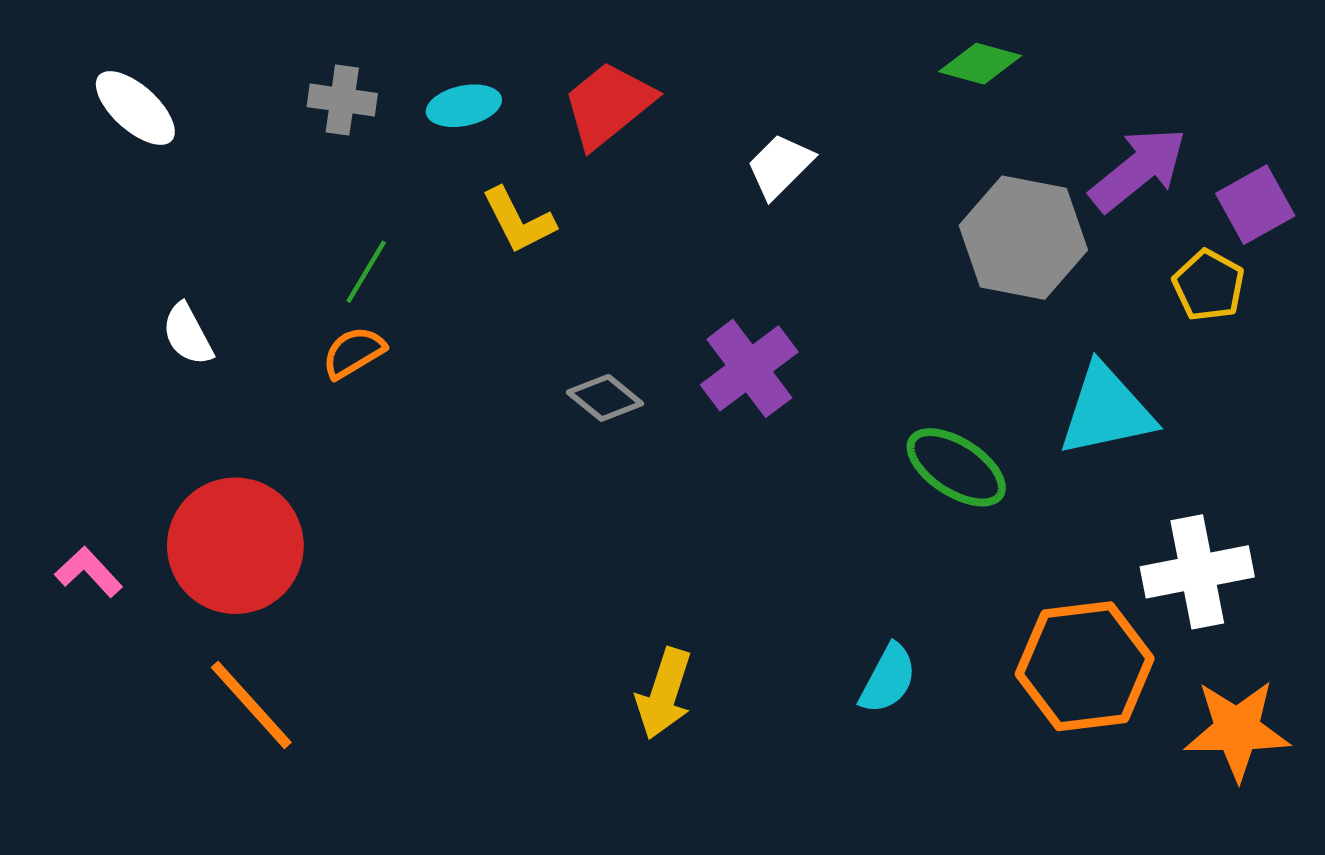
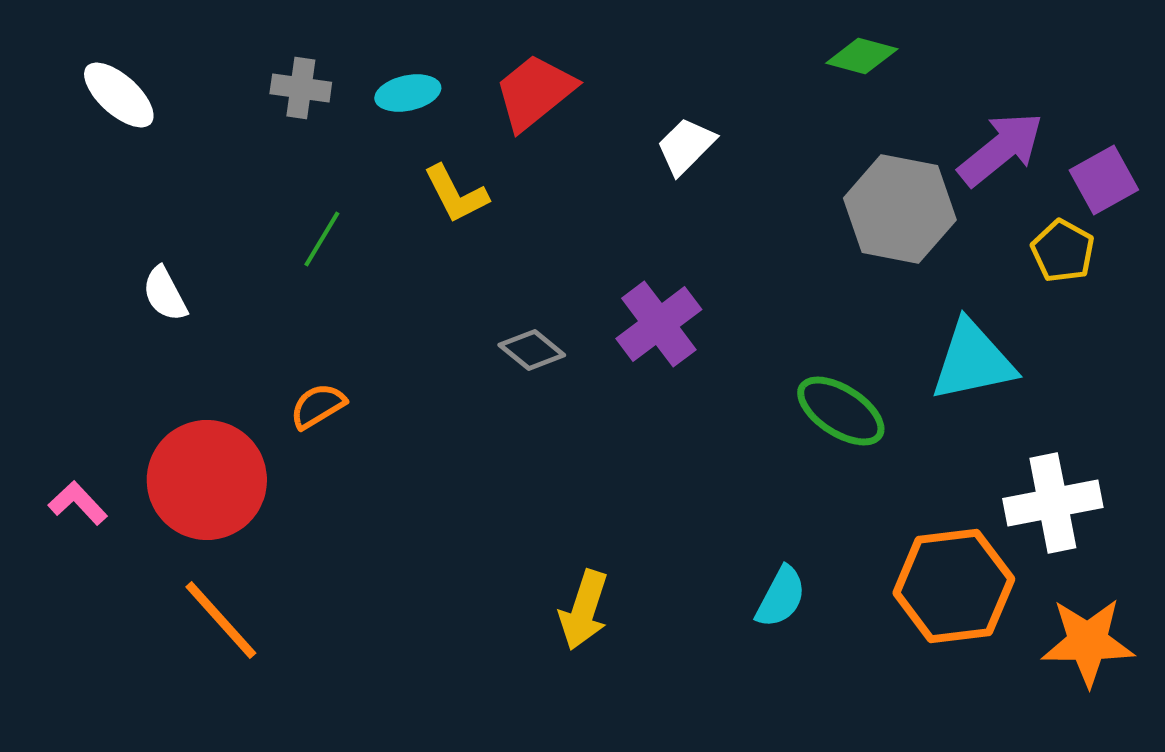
orange semicircle: (354, 352) -> (318, 406), moved

